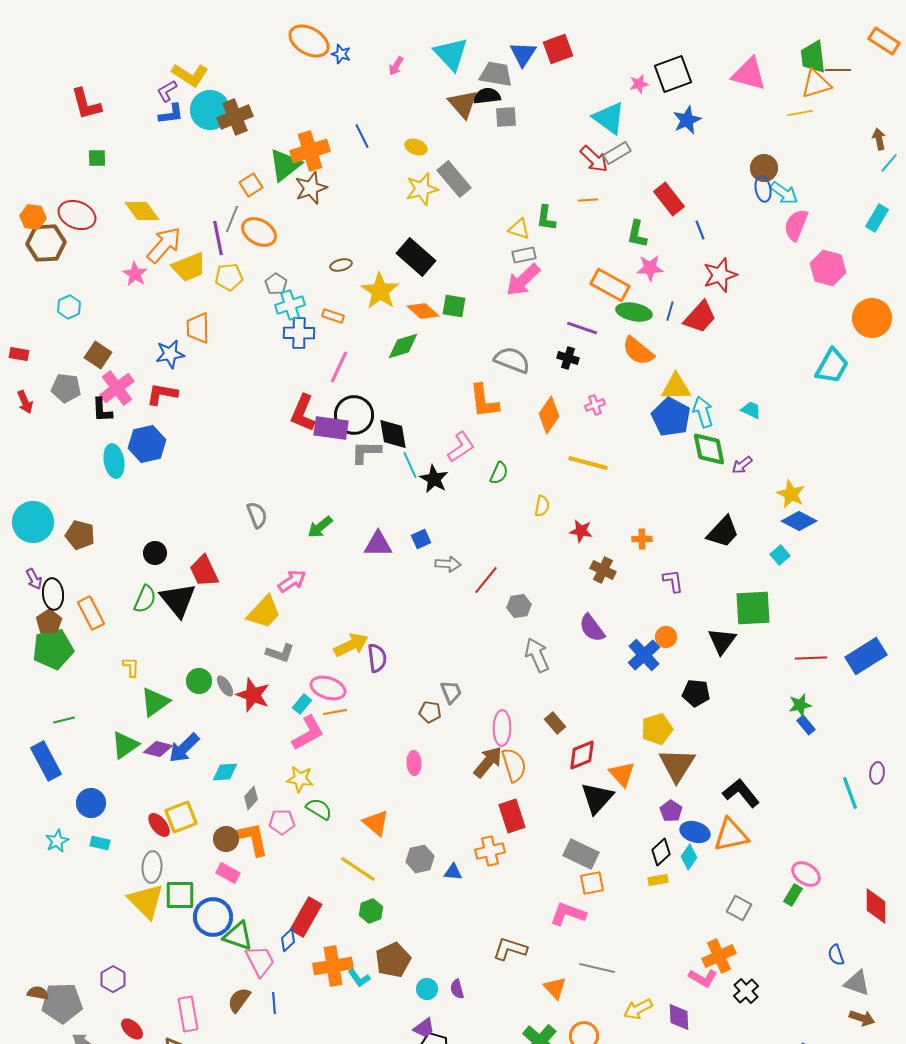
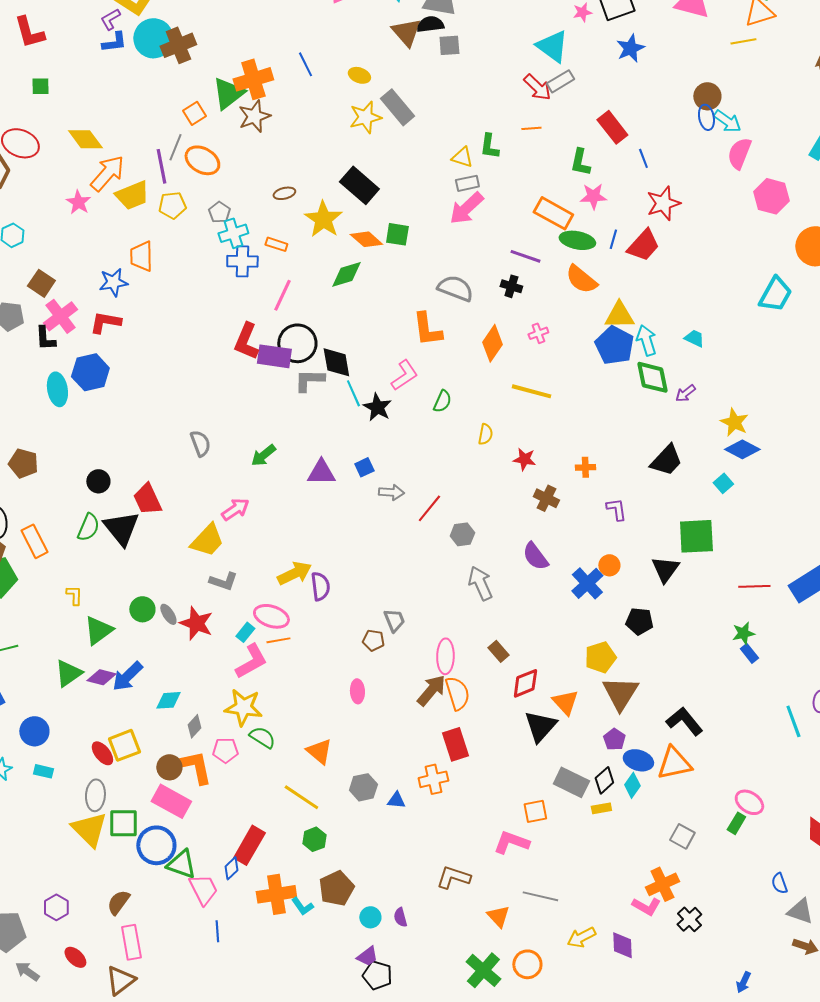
yellow star: (300, 779) -> (243, 707), size x1.4
gray rectangle: (581, 854) -> (571, 782), moved
pink rectangle: (228, 873) -> (171, 801), size x1.6
brown semicircle: (239, 1000) -> (118, 902), moved

